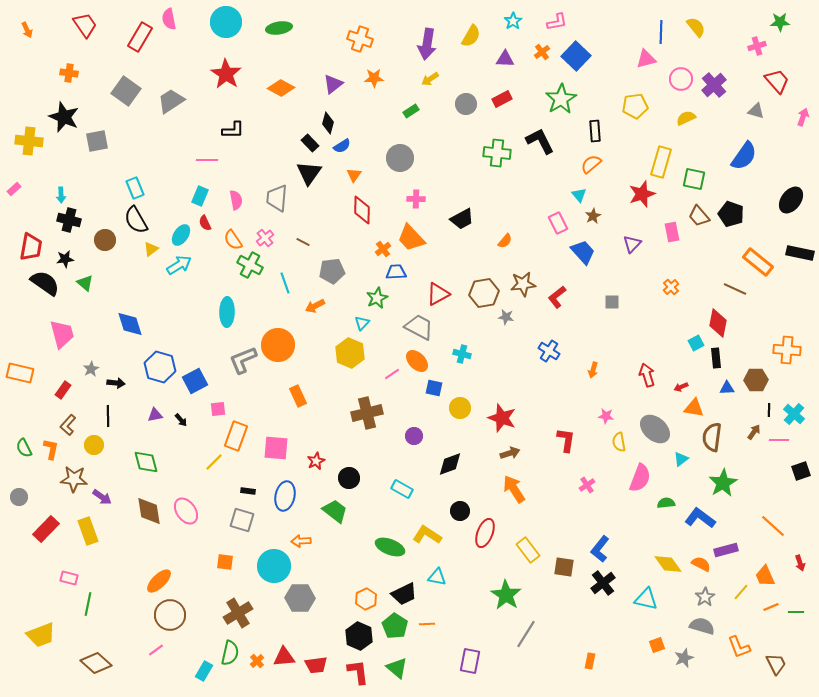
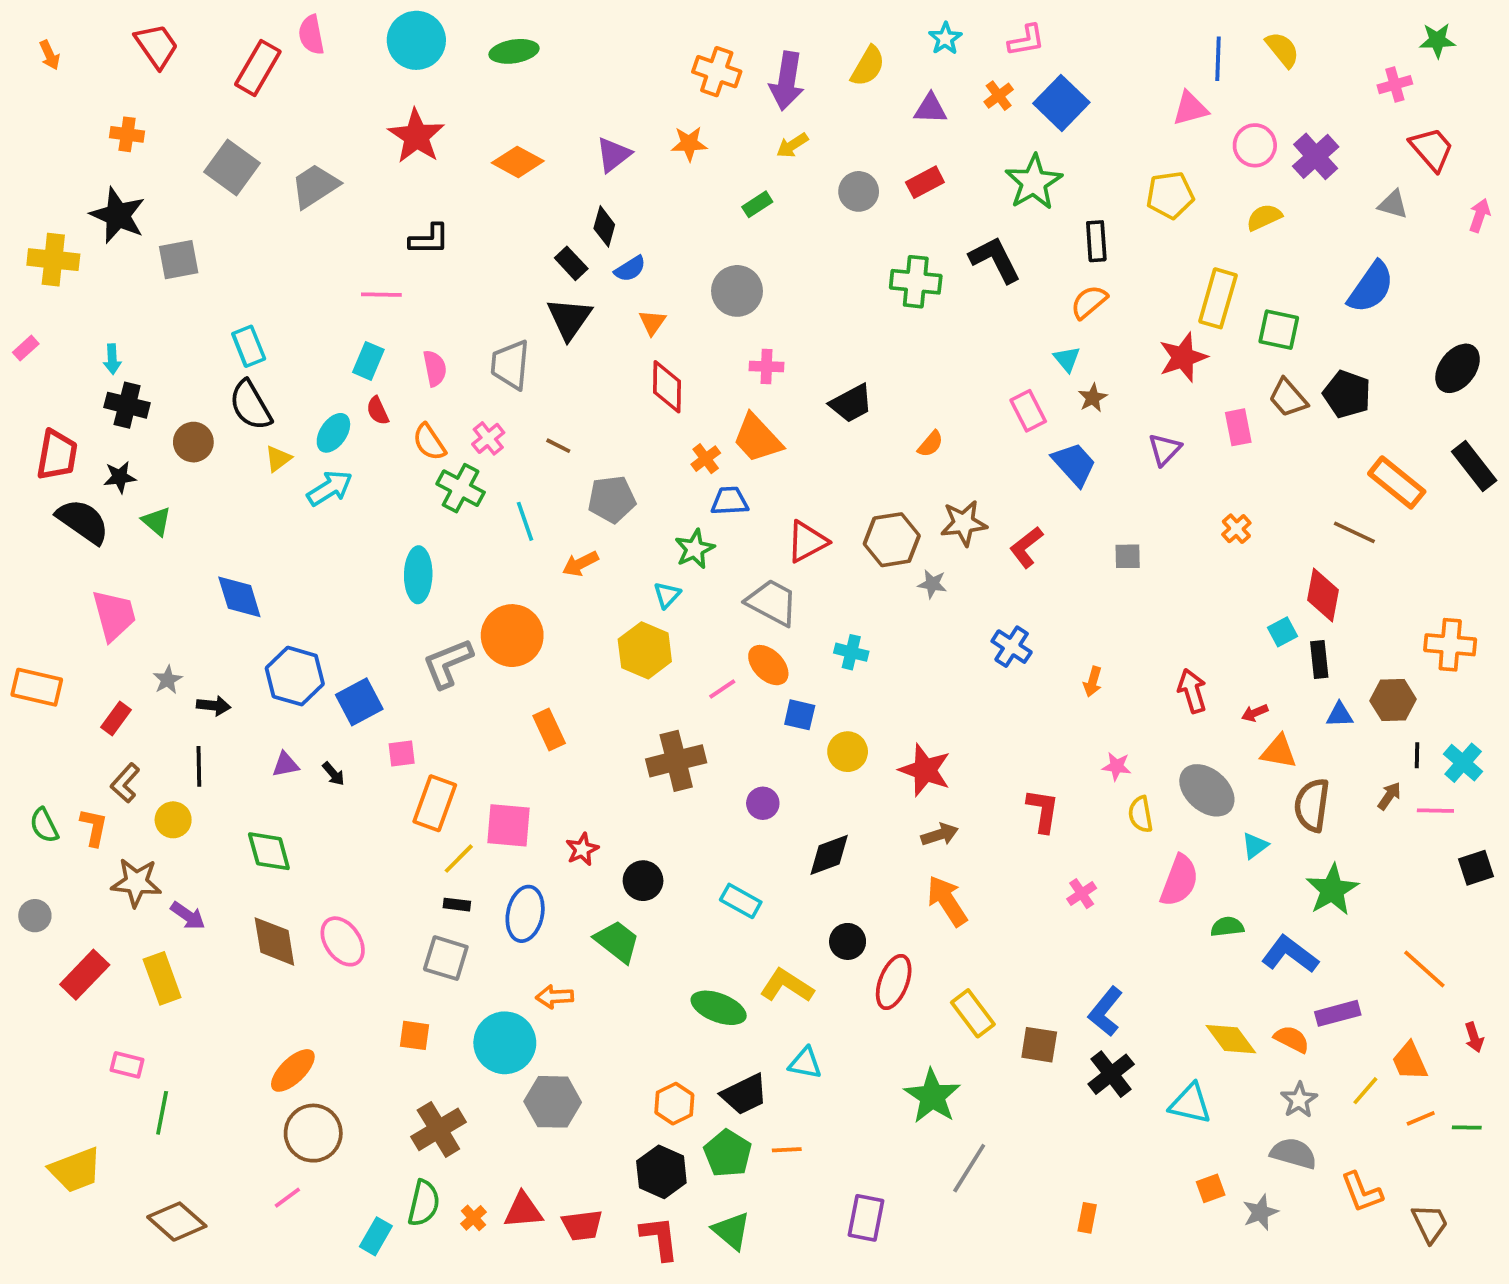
orange cross: (360, 39) -> (717, 72), moved
black rectangle: (800, 253) -> (1474, 466), turned 40
yellow line: (214, 462) -> (459, 859), moved

